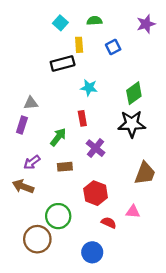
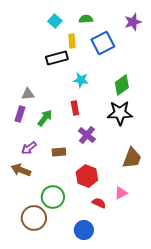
blue square: (113, 47) -> (103, 43), size x1.6
green arrow: (58, 137) -> (45, 118), moved
pink triangle: (133, 212) -> (121, 193), turned -32

